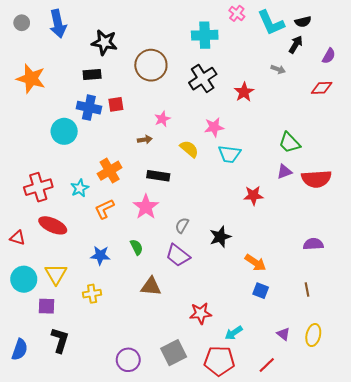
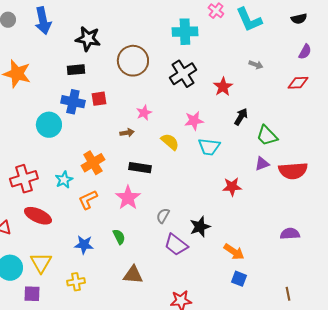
black semicircle: (303, 22) -> (299, 19), moved
black arrow: (296, 44) -> (241, 117), moved
purple trapezoid: (178, 255) -> (176, 245), moved
brown line: (307, 290) -> (288, 294), moved

